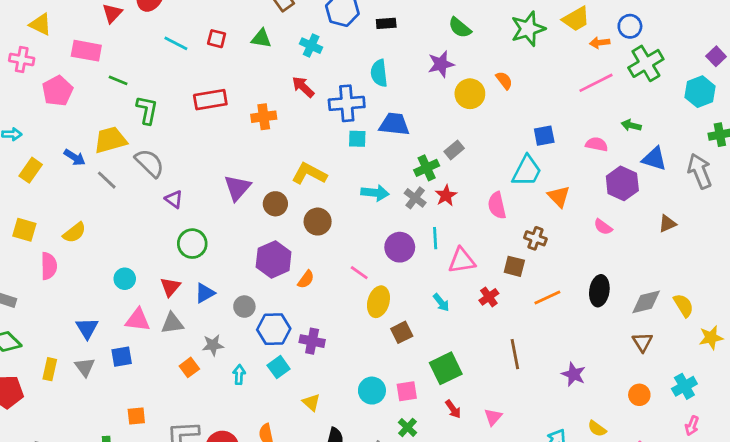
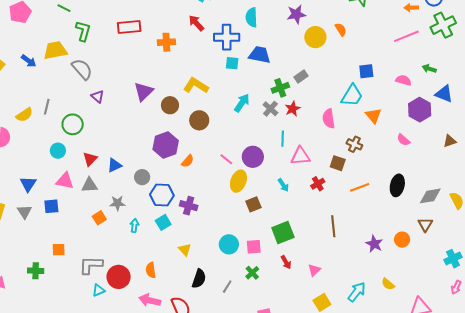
gray line: (107, 180) -> (47, 107), moved, turned 56
cyan arrow: (375, 193) -> (242, 103), turned -66
green circle: (192, 244) -> (73, 124), moved
purple circle: (400, 247) -> (253, 157), moved
orange circle: (639, 395) -> (402, 240), moved

